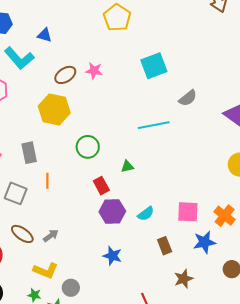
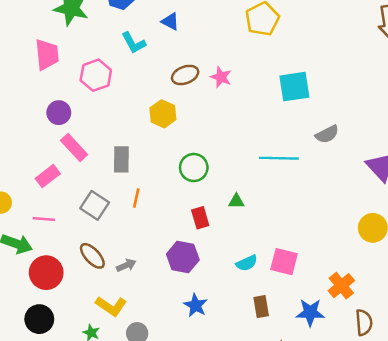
cyan L-shape: (19, 58) -> (134, 43), size x0.7
yellow hexagon: (54, 109) -> (163, 114), size x0.7
purple hexagon: (112, 211) -> (183, 257), moved
pink square: (188, 212) -> (284, 262), moved

